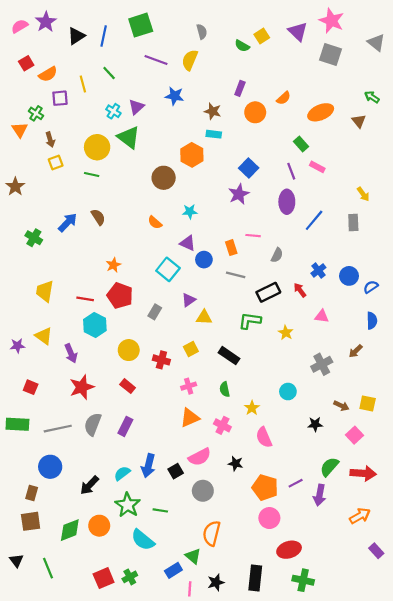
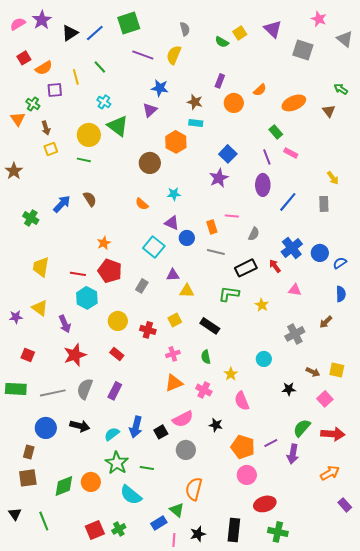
pink star: (332, 21) -> (319, 19), moved, size x0.7
blue line: (104, 36) -> (95, 33), turned 36
purple triangle: (136, 107) -> (150, 110), moved
blue cross: (318, 270) -> (292, 248), size x1.5
purple triangle: (189, 300) -> (173, 275), turned 32
black arrow: (89, 485) -> (80, 426), moved, turned -120

